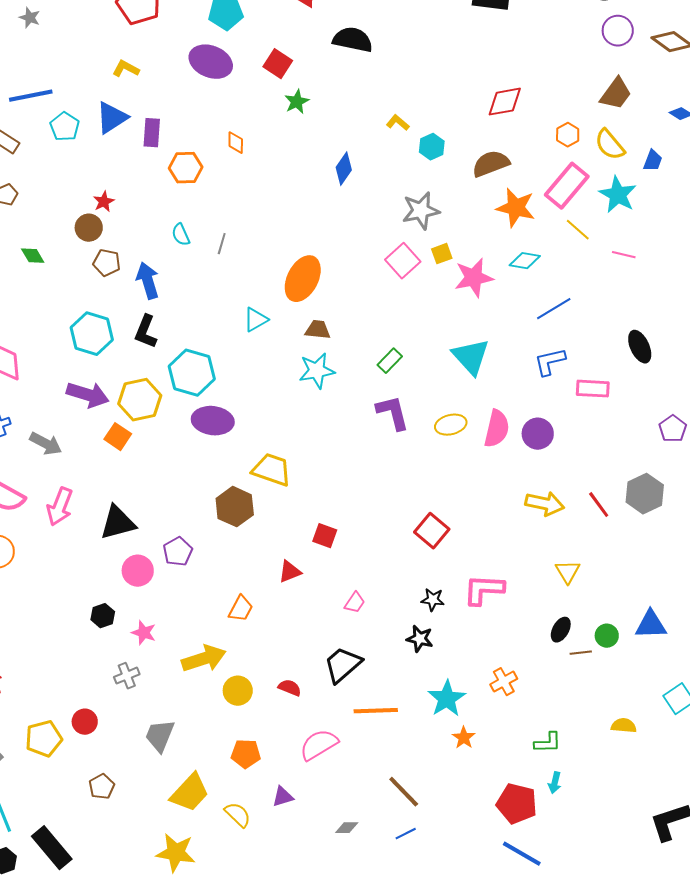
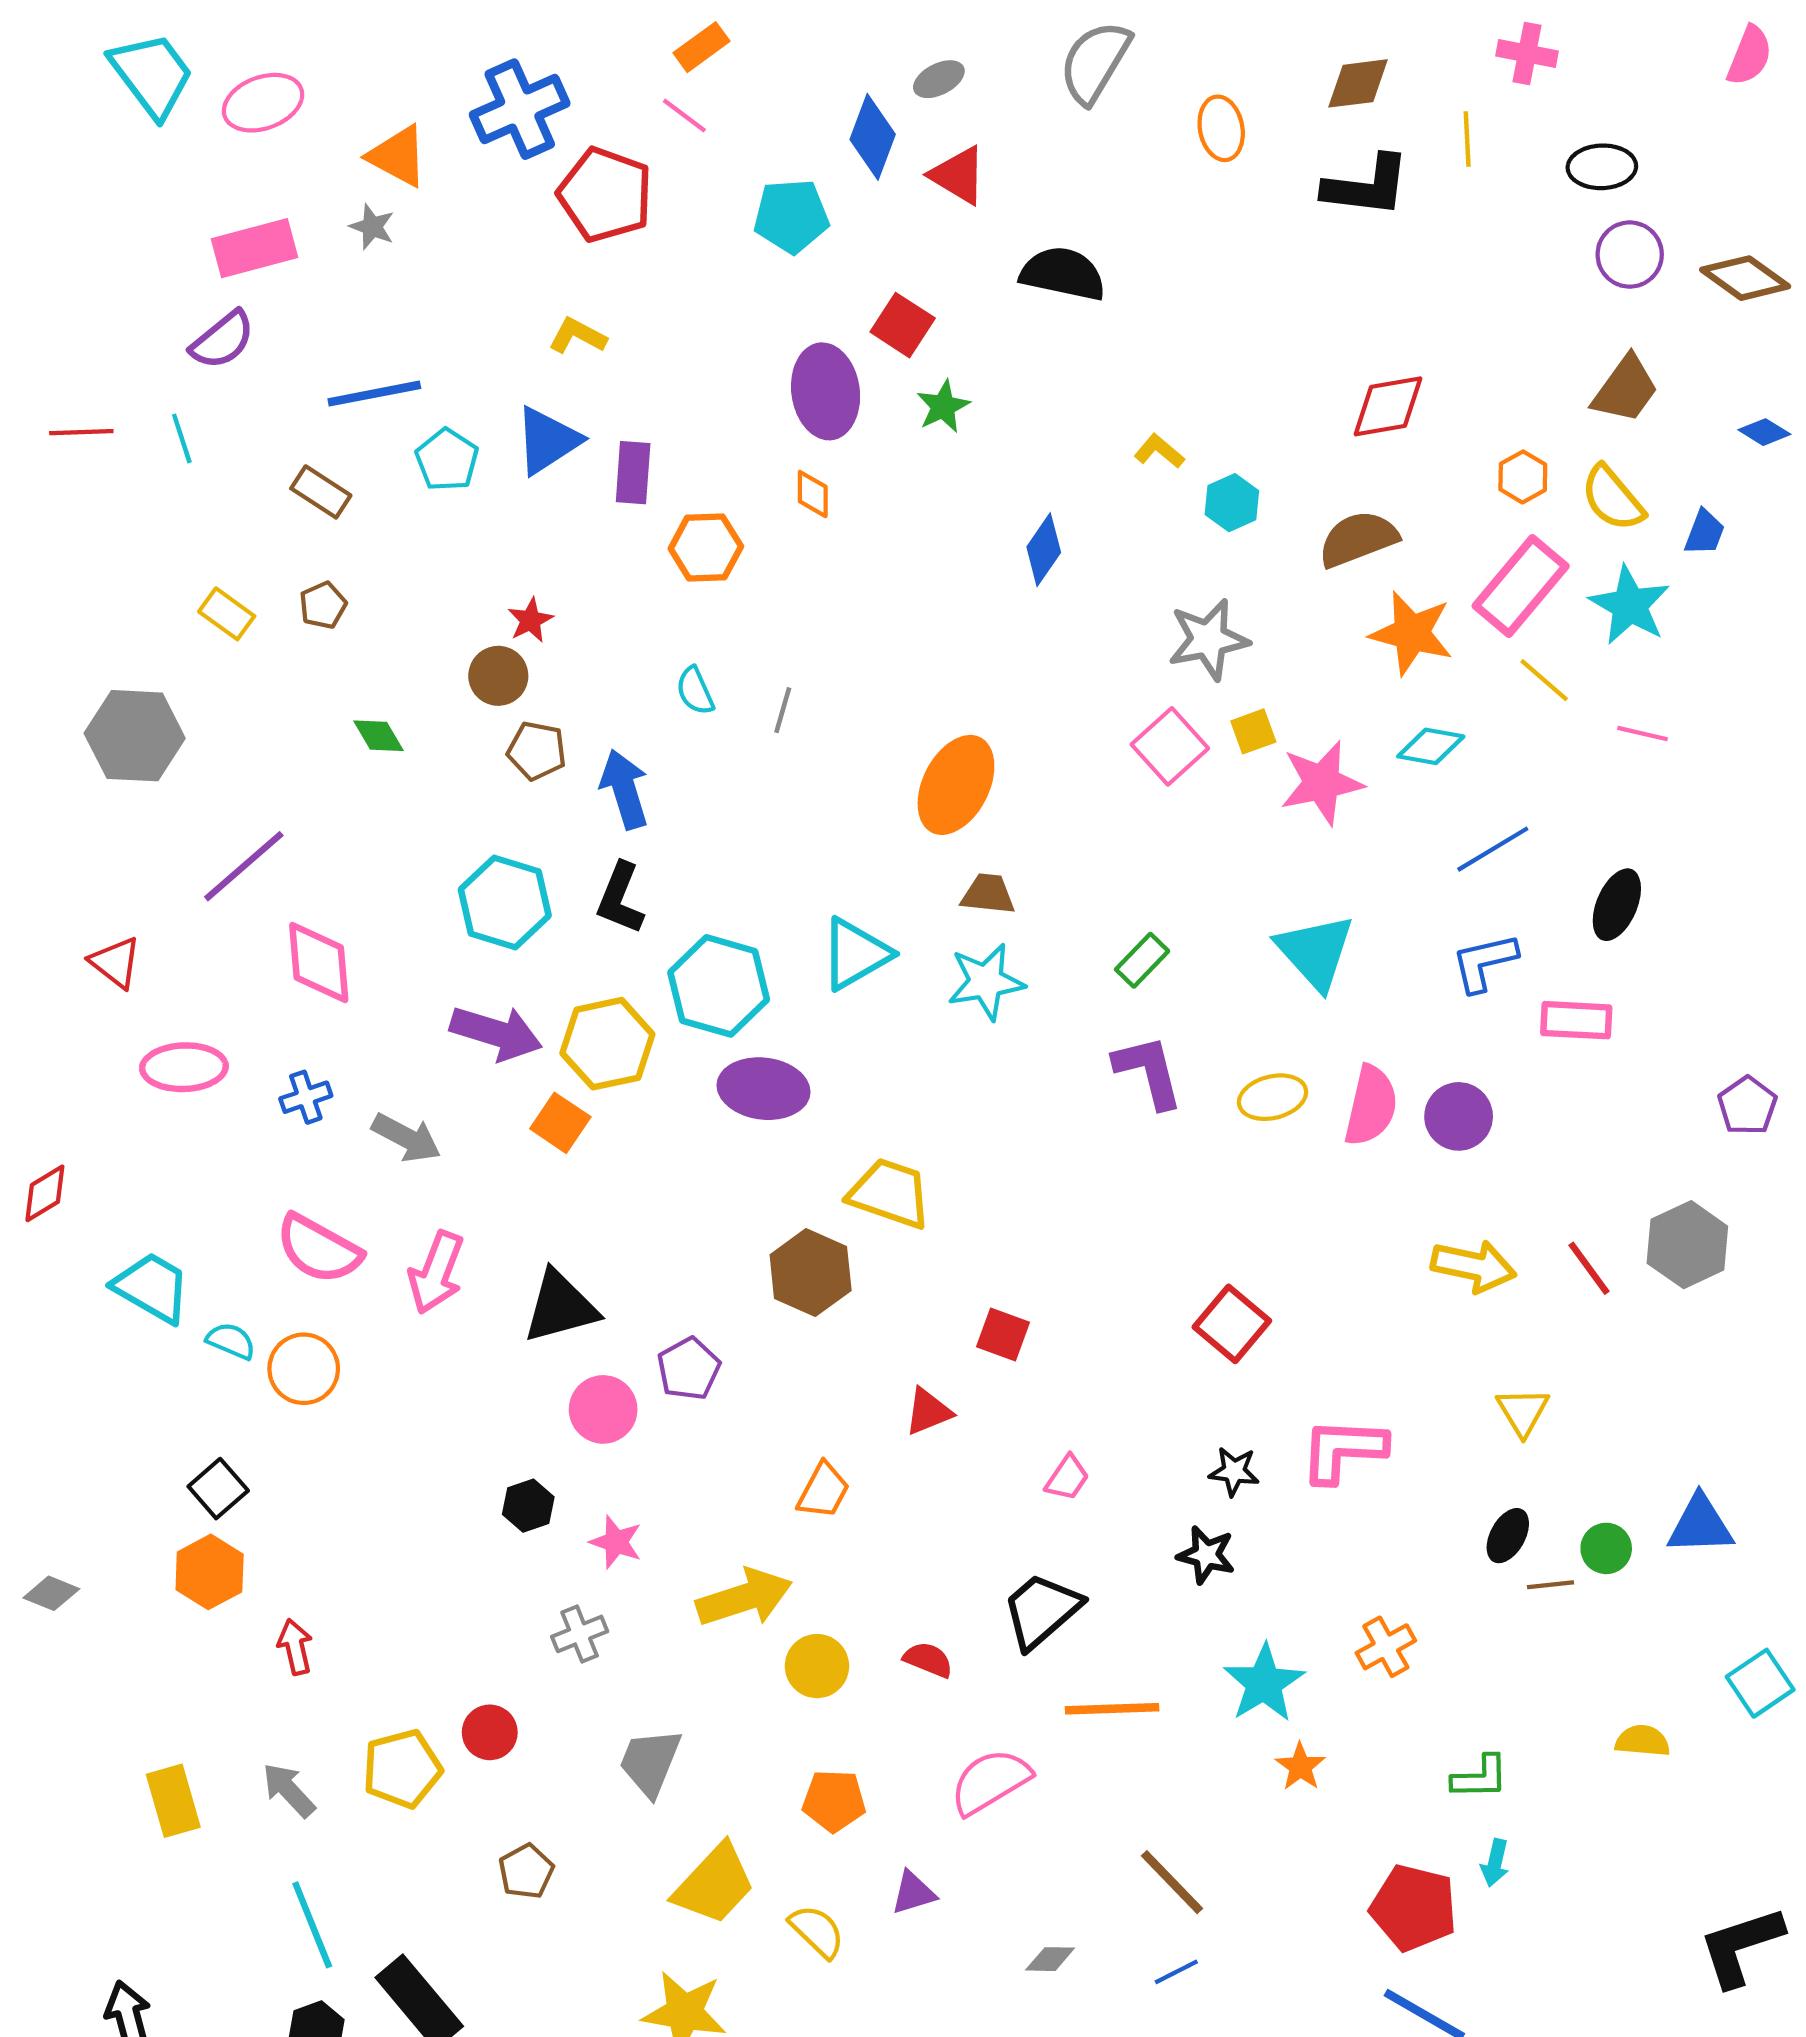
purple ellipse: (211, 62) -> (826, 391), moved, turned 60
cyan triangle: (256, 320) -> (855, 954), moved, size x1.4
black ellipse: (640, 347) -> (1617, 905), moved, turned 48

